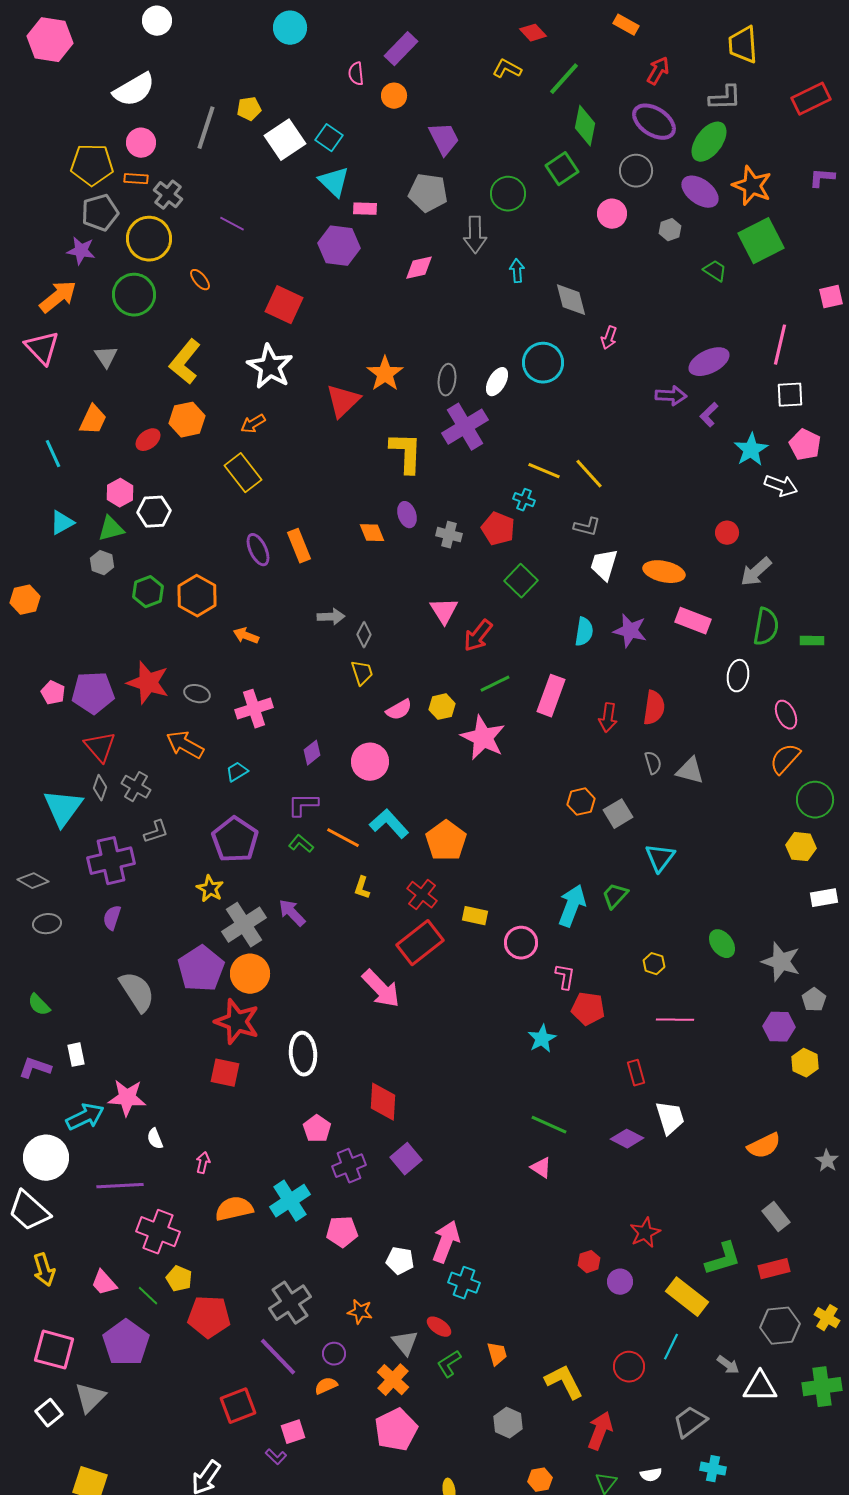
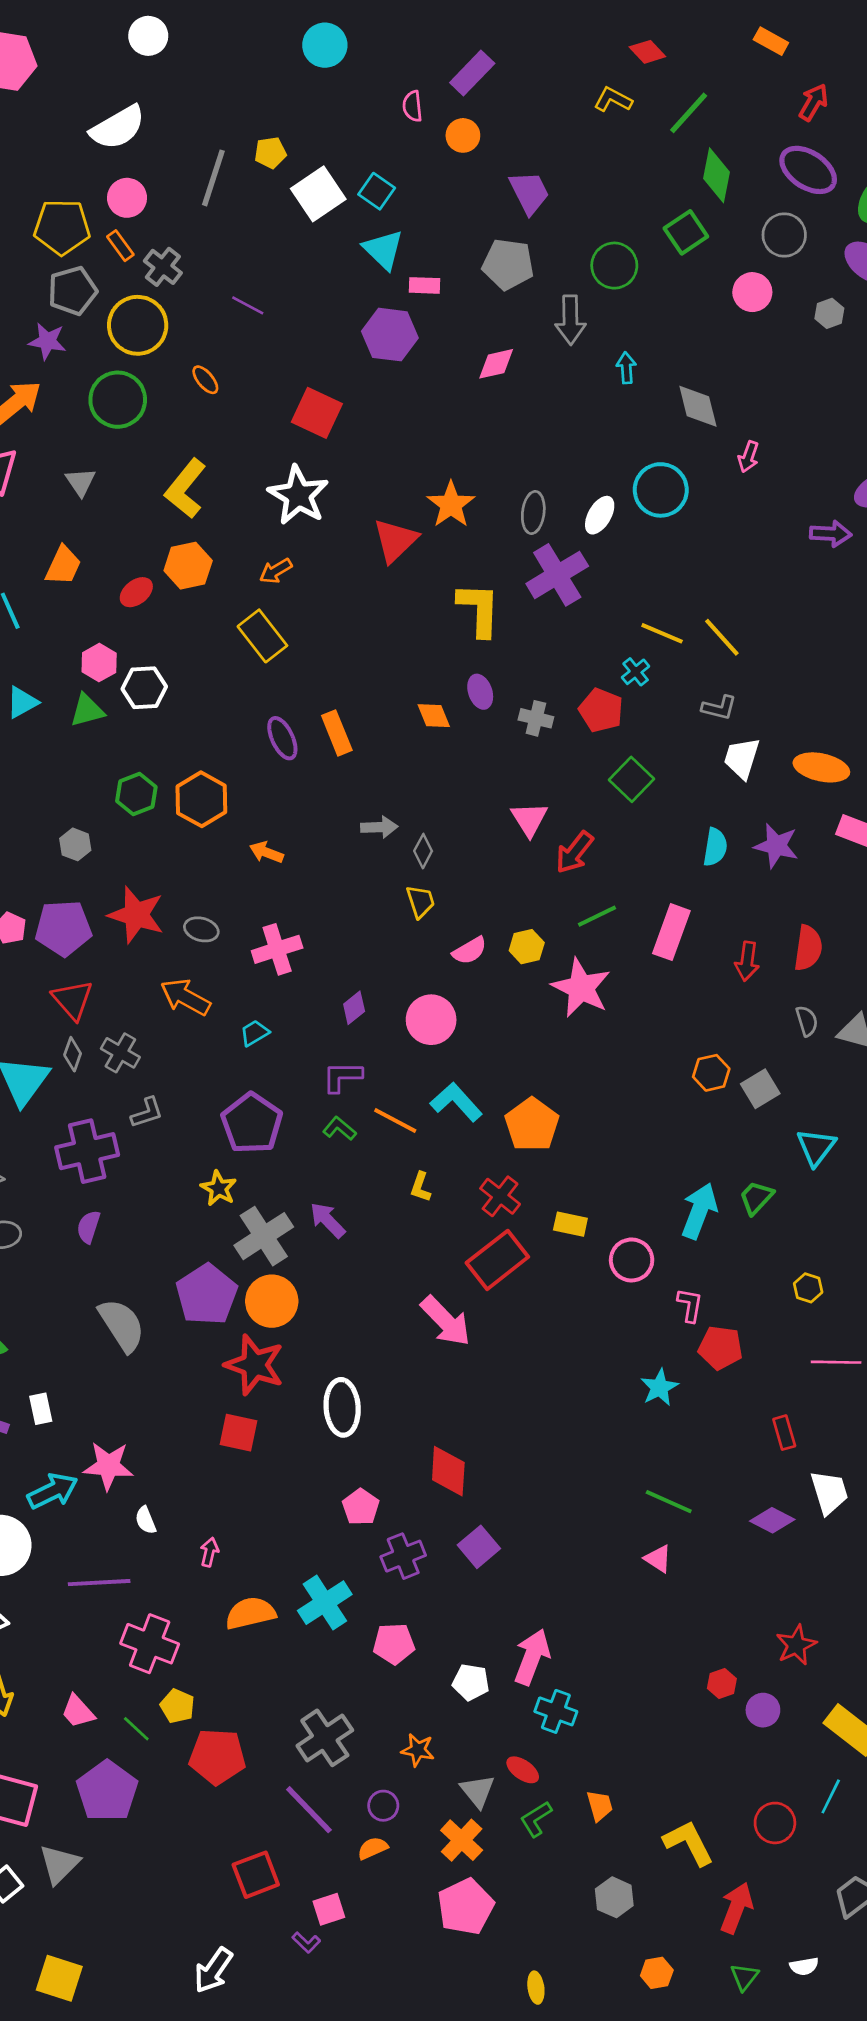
orange rectangle: (136, 179) -> (120, 246), turned 50
cyan cross: (524, 500) -> (636, 672), turned 30
gray hexagon: (102, 563) -> (75, 844), moved

